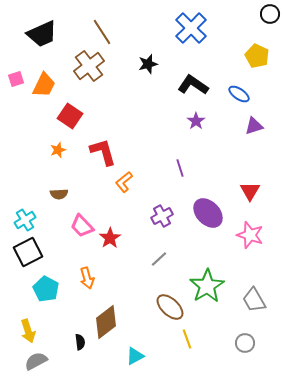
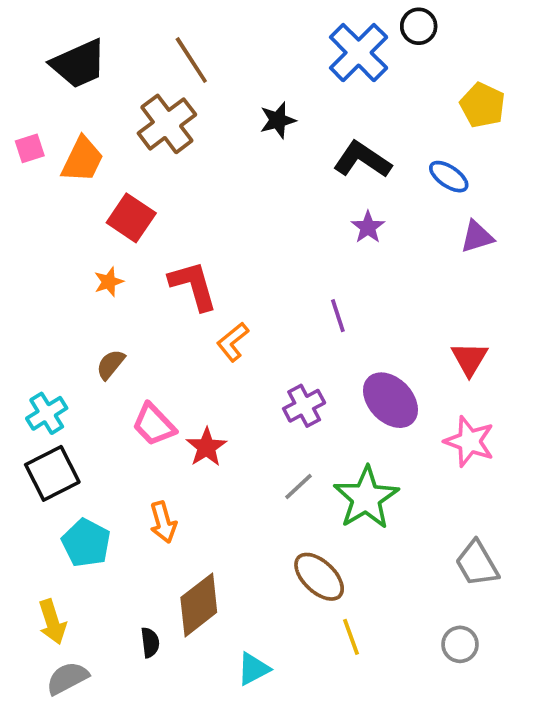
black circle: (270, 14) -> (419, 26), moved
brown semicircle: (59, 194) -> (111, 364), turned 132
green star: (207, 286) -> (366, 498), moved

